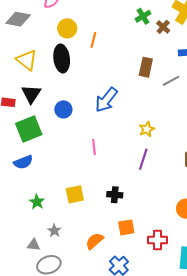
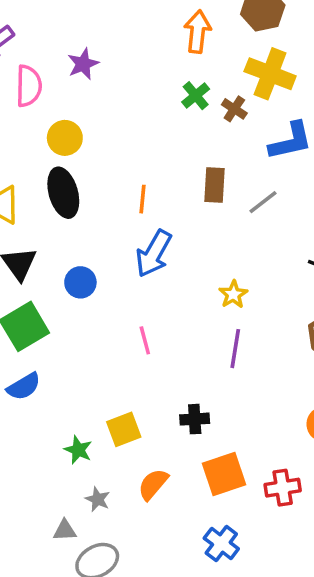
orange line: (93, 40) -> (142, 199), moved
green star: (37, 202) -> (78, 450), moved
orange square: (126, 227) -> (224, 474), size x1.4
orange semicircle: (95, 241) -> (153, 484), moved

